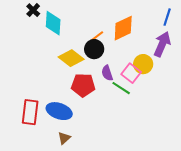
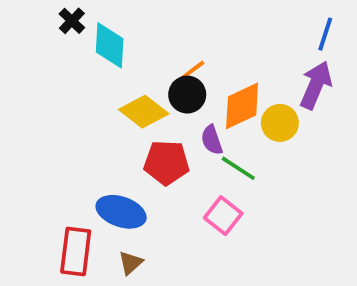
orange diamond: (123, 28) -> (242, 106), moved
pink square: (131, 73) -> (223, 216), moved
red rectangle: (30, 112) -> (76, 252), moved

